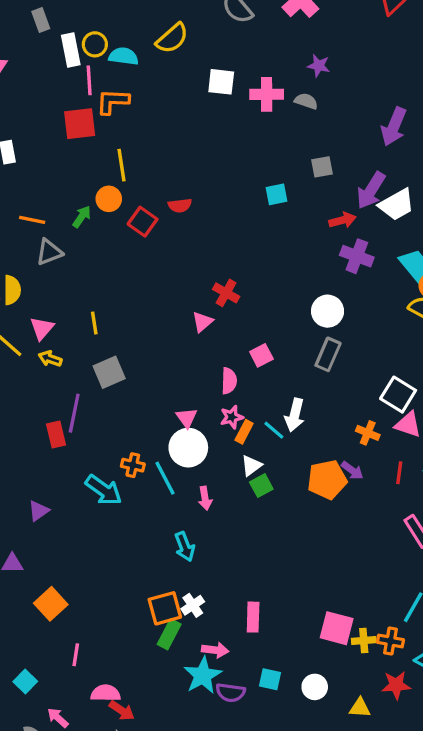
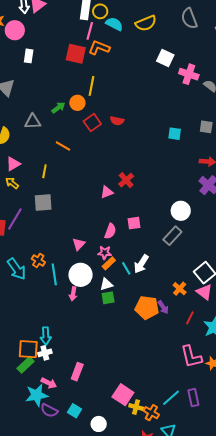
orange line: (32, 220) -> (63, 146), moved
white circle: (188, 448) -> (81, 275), moved
cyan arrow: (185, 547) -> (46, 336), moved

